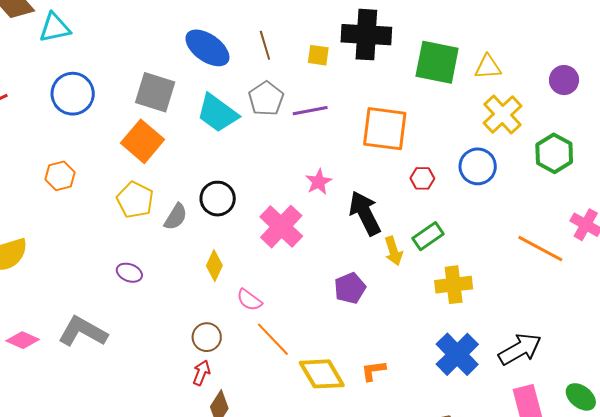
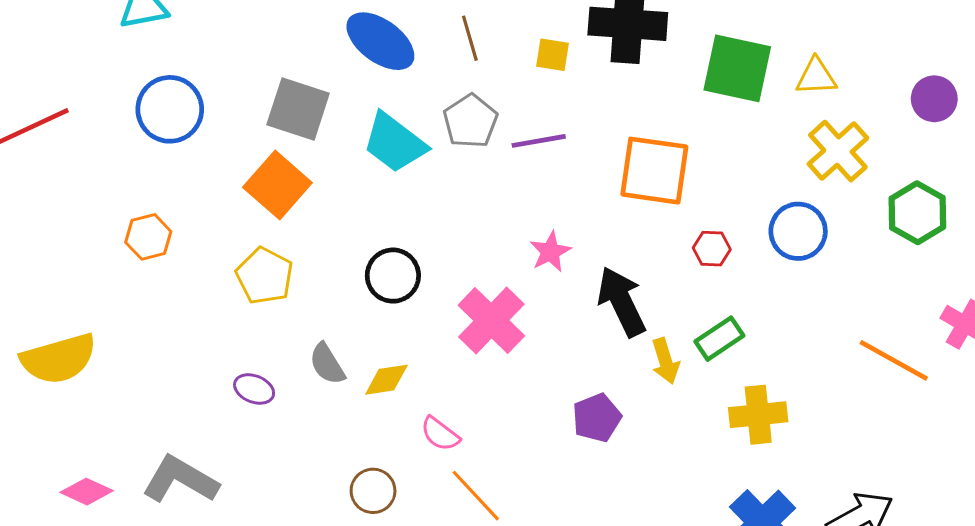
gray semicircle: (176, 217) -> (327, 364), moved, turned 116
yellow diamond: (214, 266) -> (386, 380), turned 56

